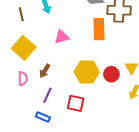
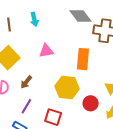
orange rectangle: (99, 29) -> (83, 59), moved
red circle: (111, 74) -> (91, 103), moved

